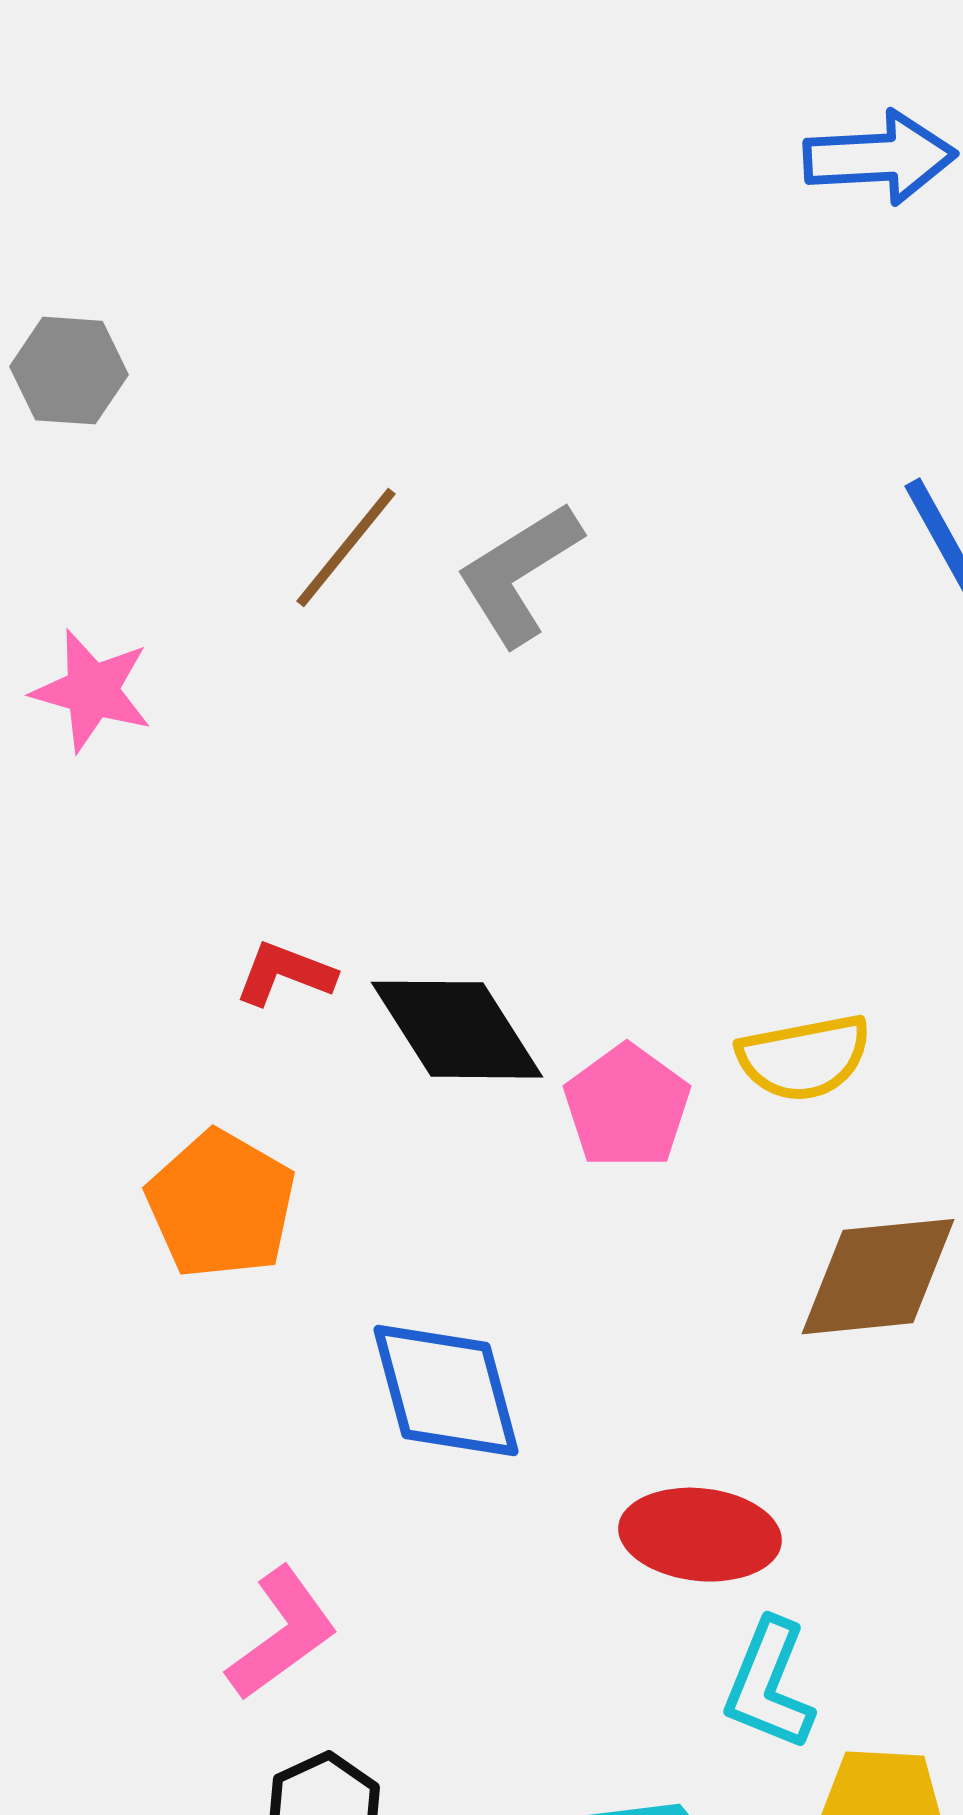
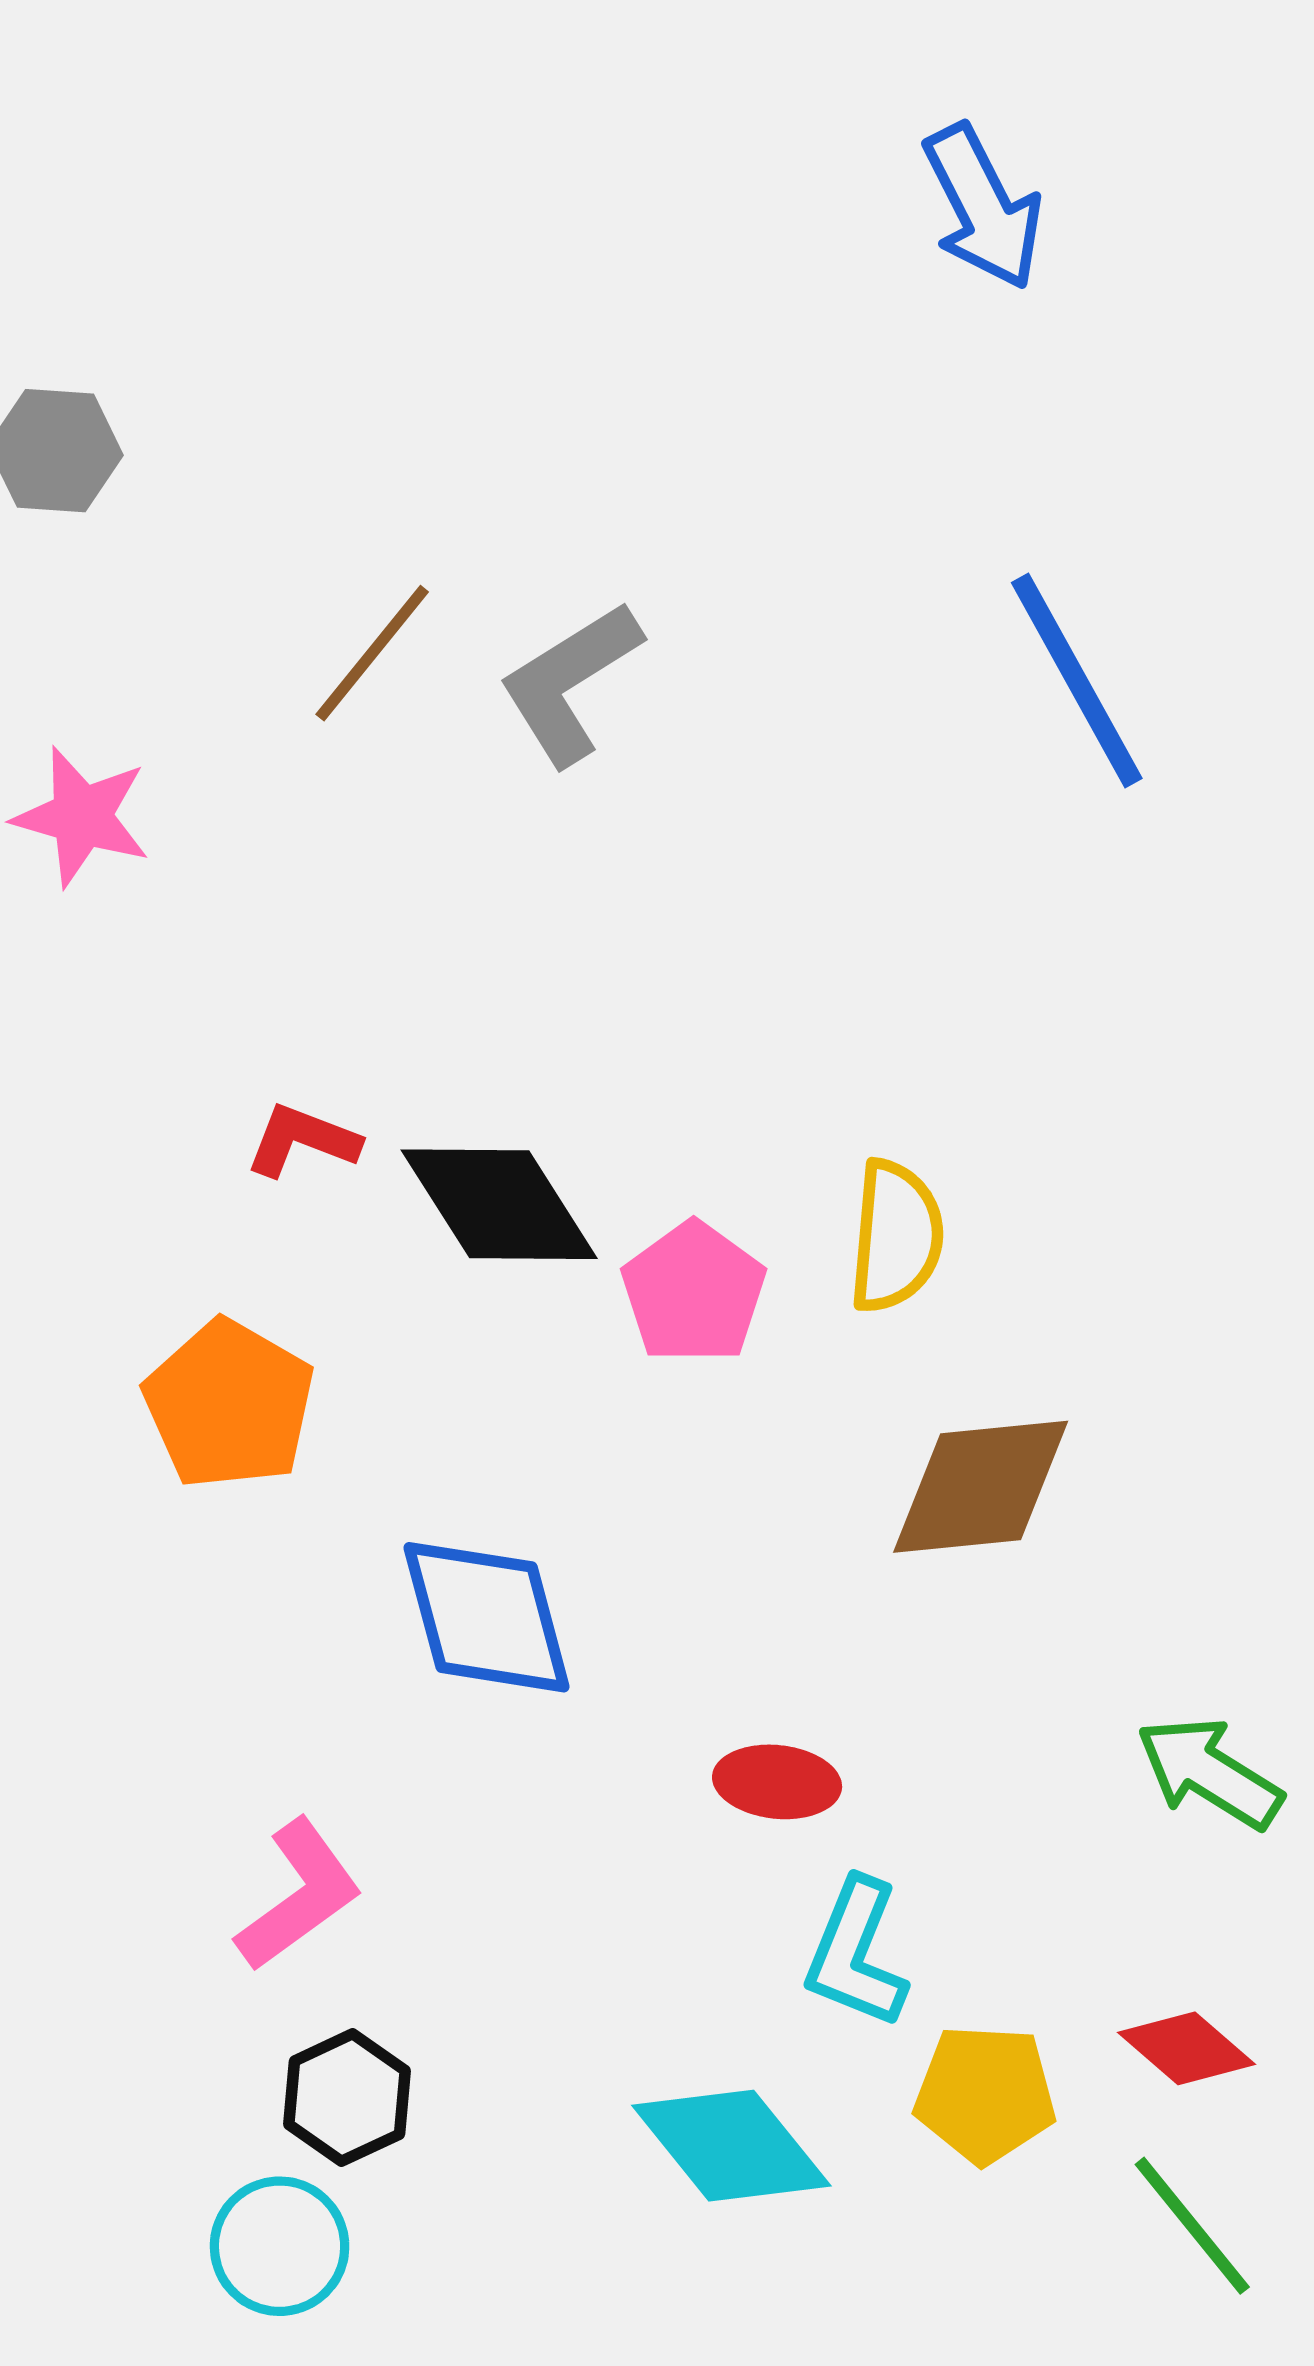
blue arrow: (880, 158) -> (983, 207), turned 66
yellow semicircle: (804, 1058) -> (896, 1236), turned -74
red ellipse: (700, 1535) -> (777, 1782), size x0.7

